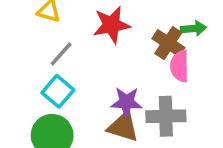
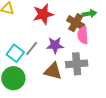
gray line: (61, 54) -> (32, 48), moved
purple star: (126, 102) -> (55, 45), moved

